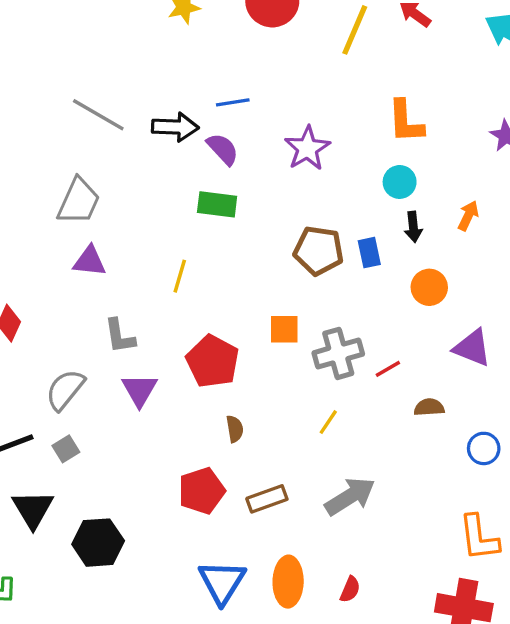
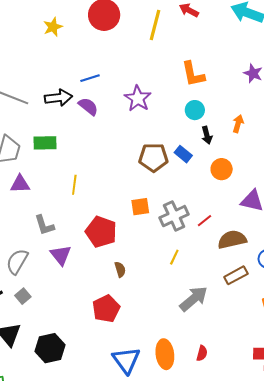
green rectangle: (217, 204) -> (45, 143), moved
blue rectangle: (369, 253) -> (183, 154), turned -30
brown semicircle: (429, 407) -> (232, 240), size x1.6
brown rectangle: (267, 499) -> (236, 275), moved

